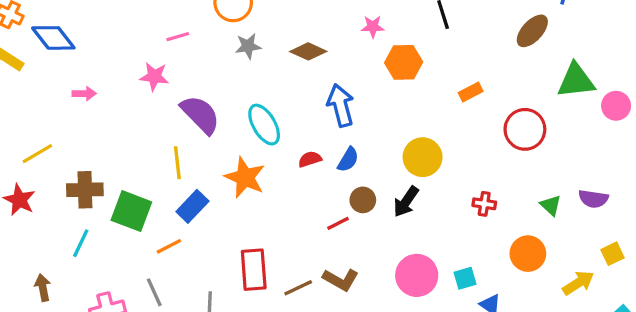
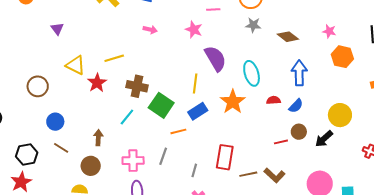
gray line: (154, 292) -> (163, 156), turned 30

